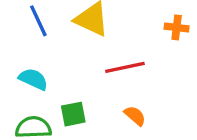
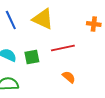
green square: (73, 114) -> (32, 57), moved

